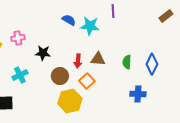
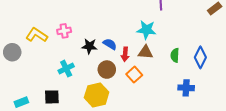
blue semicircle: (69, 20) -> (110, 44), moved
cyan star: (90, 26) -> (146, 30), moved
yellow hexagon: (70, 101) -> (97, 95), moved

